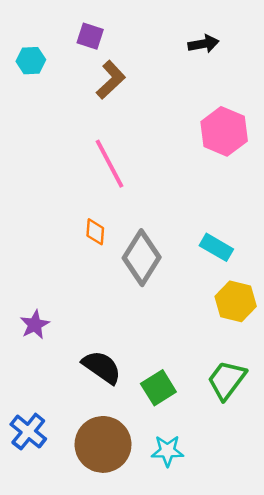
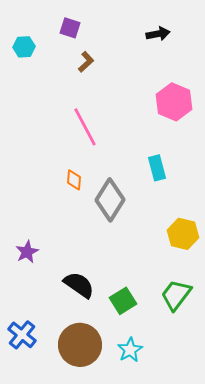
brown L-shape: (111, 80) -> (86, 62), size x0.7
cyan rectangle: (216, 247) -> (157, 168), moved, turned 45
cyan star: (167, 451) -> (130, 350), turned -30

